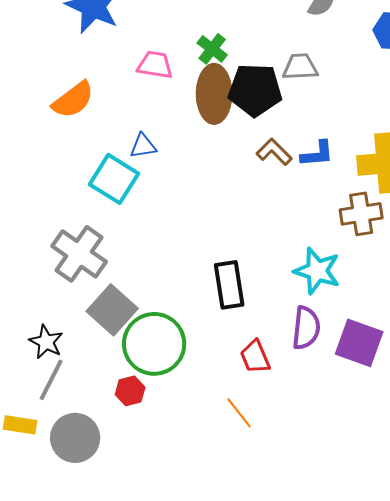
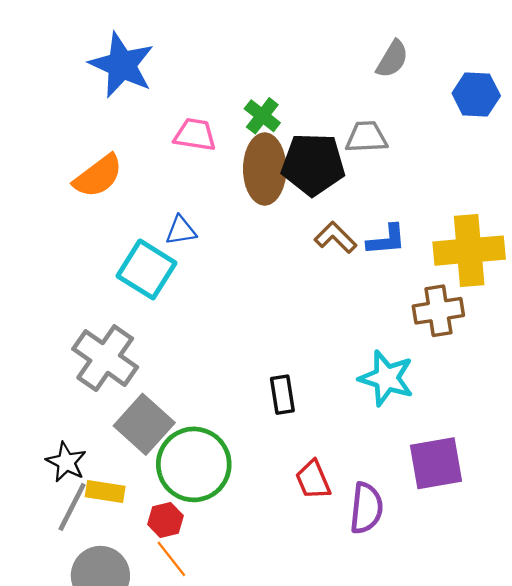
black rectangle: (229, 285) -> (282, 395), size x0.7
purple semicircle: (306, 328) -> (366, 508), moved
purple square: (359, 343) -> (436, 463), turned -30
orange line: (239, 413) -> (171, 559), moved
yellow rectangle: (20, 425) -> (105, 492), moved

